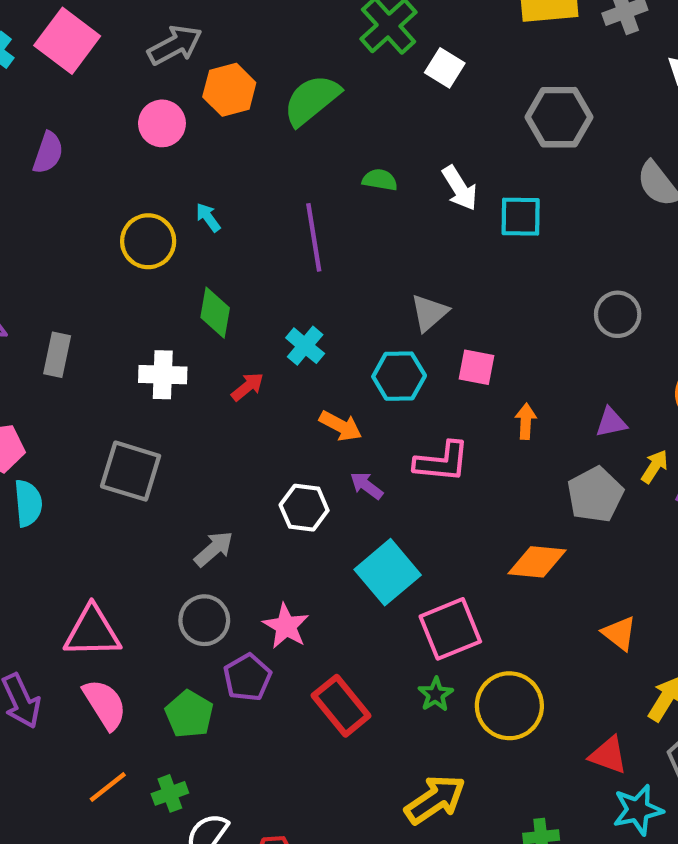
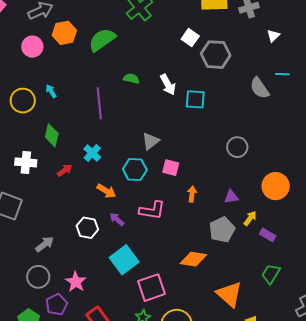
white square: (445, 68) -> (190, 38), moved
orange triangle: (619, 633) -> (229, 294), size x1.6

